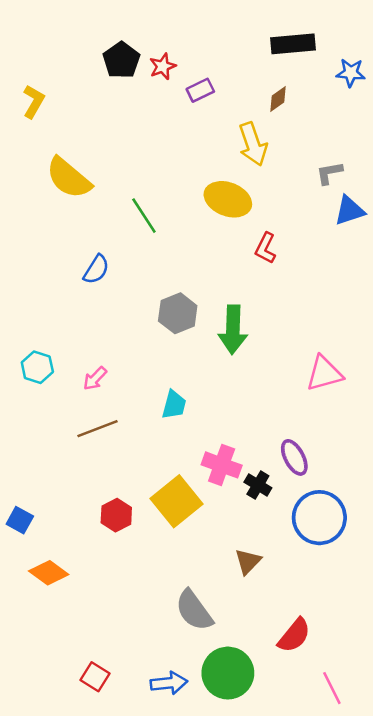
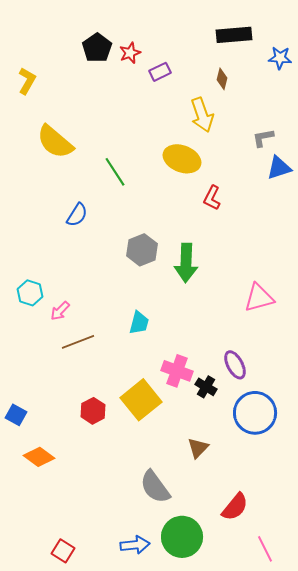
brown diamond: (278, 99) -> (222, 79), turned -40
pink arrow: (95, 378) -> (60, 311), moved
red square: (95, 677) -> (63, 551), moved

